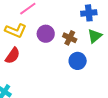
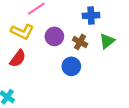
blue cross: (89, 13) -> (91, 15), moved
blue circle: (78, 61) -> (71, 66), moved

